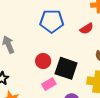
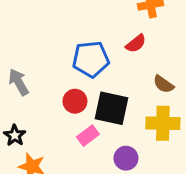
blue pentagon: (52, 21) -> (91, 59), moved

